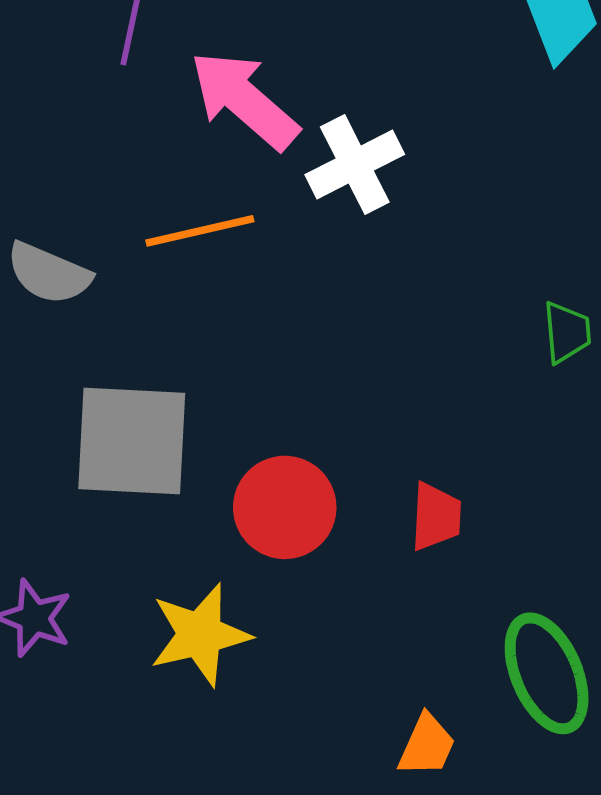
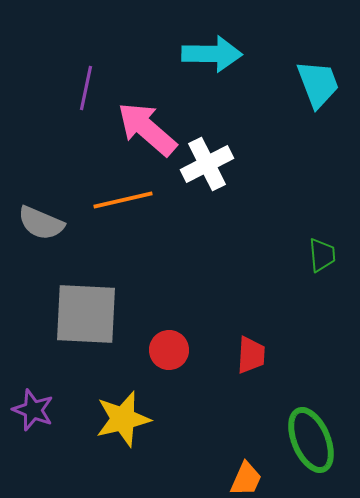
red circle: (285, 507) -> (169, 350), size x0.7

